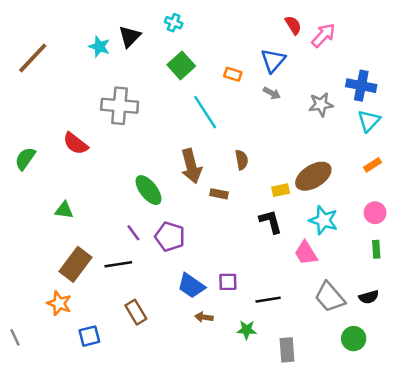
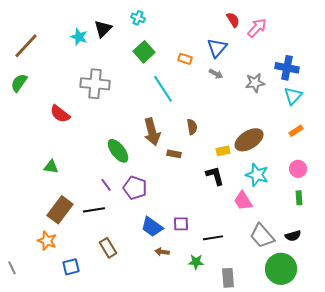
green semicircle: (25, 159) -> (19, 83), moved
green circle: (354, 339) -> (281, 269), size x1.6

